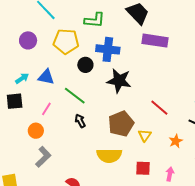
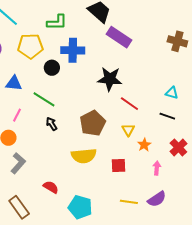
purple rectangle: (155, 41) -> (119, 37), turned 30
black star: (119, 81) -> (110, 79), moved
yellow triangle: (145, 135) -> (128, 130), moved
orange star: (176, 141) -> (144, 145), moved
pink arrow: (170, 174) -> (157, 168), moved

